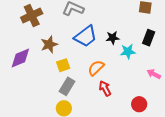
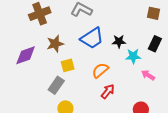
pink arrow: (154, 74) -> (148, 75), moved
gray rectangle: (67, 86) -> (56, 85), moved
red arrow: (105, 88) -> (108, 91), turned 63

